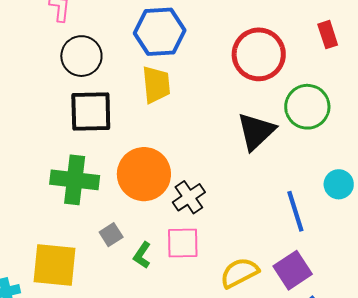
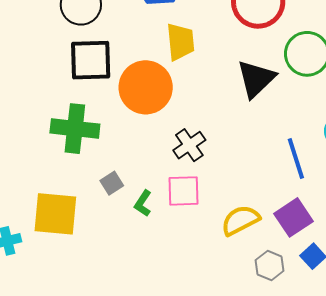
yellow trapezoid: (156, 85) -> (180, 42), moved
orange circle: (144, 174) -> (146, 87), moved

